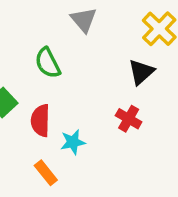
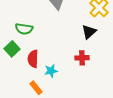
green semicircle: (48, 63) -> (24, 29), moved, turned -54
red cross: (129, 119) -> (82, 58), turned -32

